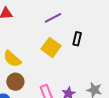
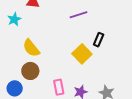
yellow square: (51, 47) -> (82, 54), moved

